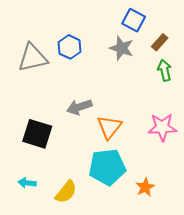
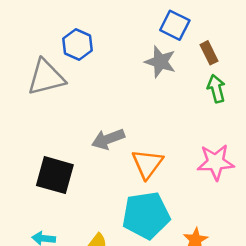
brown rectangle: (160, 42) -> (209, 53), turned -66
blue hexagon: (70, 47) -> (77, 44), moved

